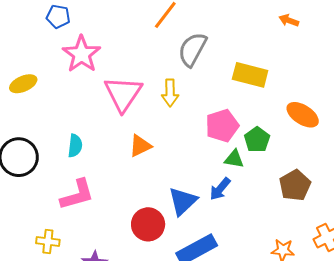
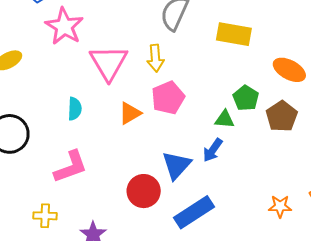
pink pentagon: (222, 126) -> (168, 98), moved
cyan semicircle: (75, 146) -> (75, 109), moved
brown pentagon: (295, 185) -> (282, 116), moved

